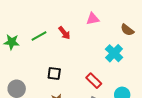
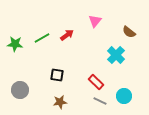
pink triangle: (93, 19) -> (95, 21), turned -40
red arrow: (64, 33) -> (67, 35), turned -88

